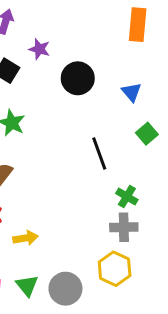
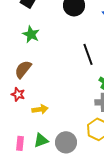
green triangle: (27, 286) -> (41, 140), turned 49

